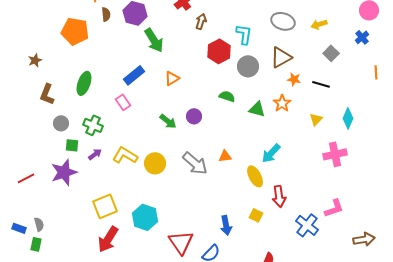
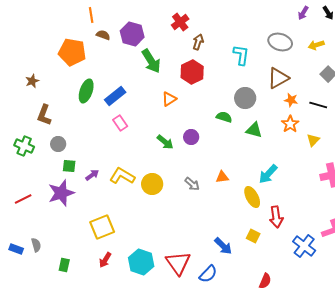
brown semicircle: (106, 14) -> (103, 35), turned -64
red hexagon: (219, 51) -> (192, 72), moved
gray circle: (248, 66) -> (245, 98), moved
blue rectangle: (134, 75) -> (115, 96), moved
green ellipse: (84, 83) -> (86, 91), moved
orange star: (282, 103) -> (290, 124), moved
green cross: (93, 125) -> (24, 146), moved
gray arrow: (195, 163) -> (192, 184), size x0.6
cyan hexagon: (145, 217) -> (141, 262), moved
blue arrow: (226, 225) -> (223, 246), turned -36
red arrow: (108, 239) -> (105, 260), size x0.6
green rectangle: (36, 244) -> (64, 265), moved

